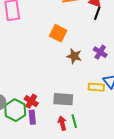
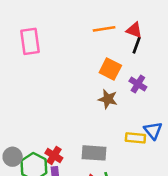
orange square: (58, 33) -> (110, 69), moved
purple cross: (100, 52) -> (138, 84), moved

